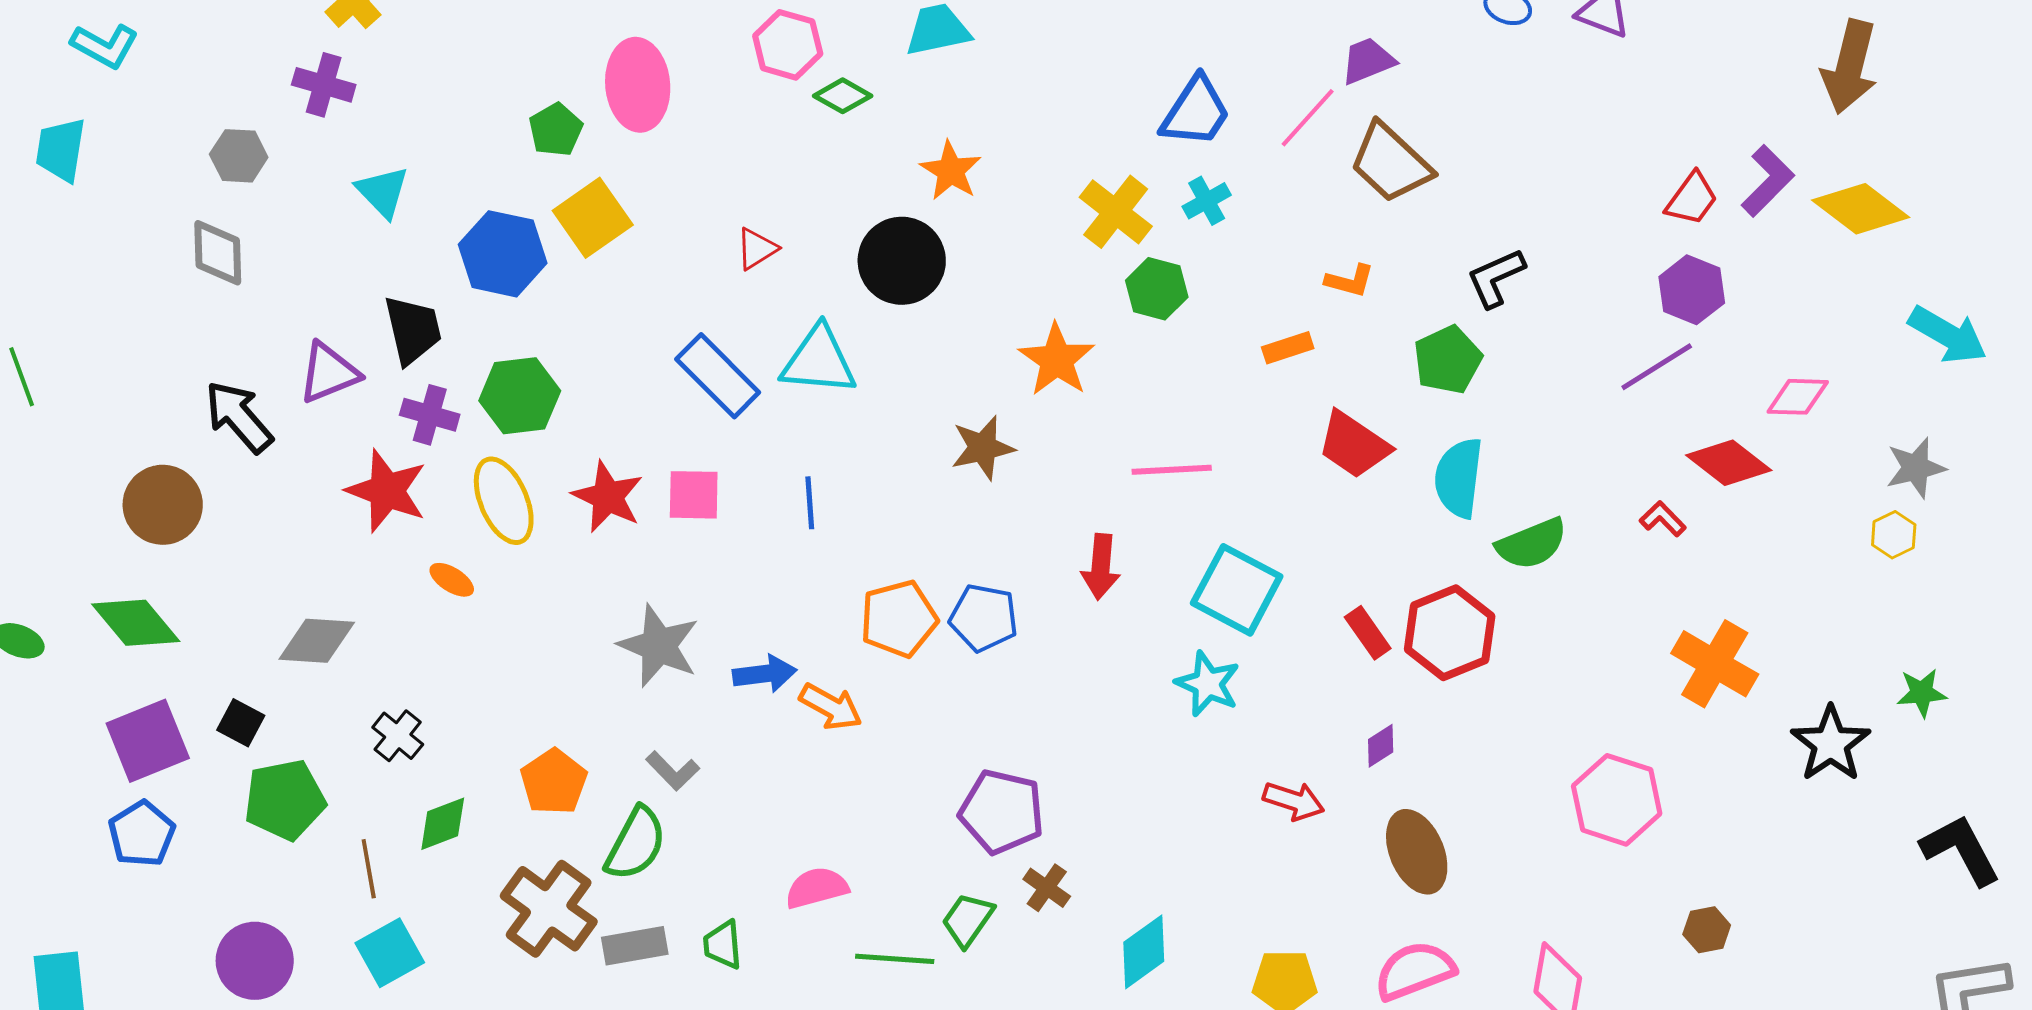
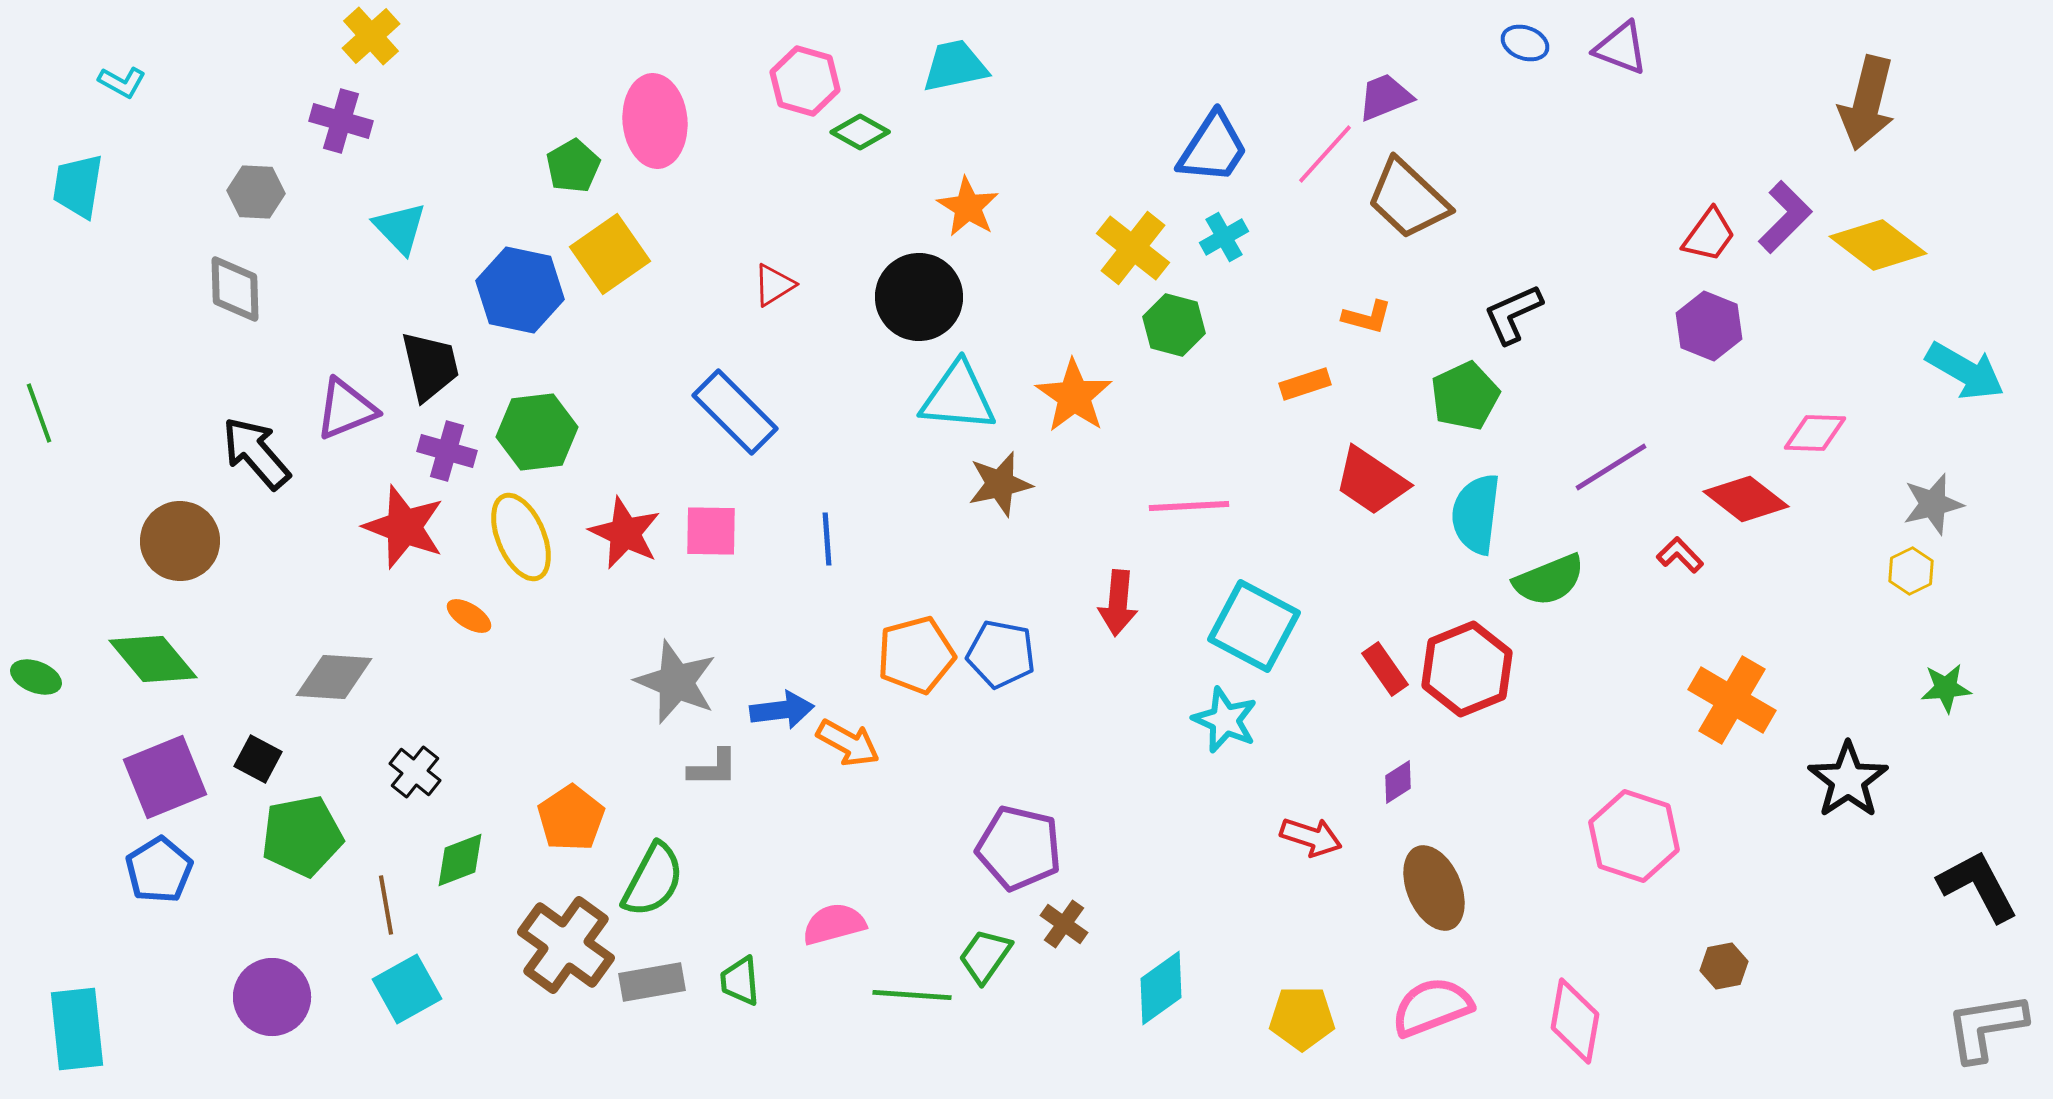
cyan L-shape: (105, 46) -> (122, 82), size x0.7
cyan triangle: (819, 361) -> (958, 397), moved
purple line: (1657, 367) -> (1611, 467), moved
green star: (1922, 693) -> (1946, 688), moved
gray L-shape: (673, 771) -> (713, 768), moved, turned -46

